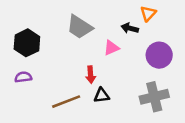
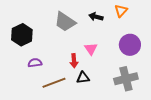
black arrow: (130, 28) -> (96, 17), moved
pink triangle: (111, 48) -> (91, 49), moved, turned -40
purple semicircle: (23, 77) -> (35, 63), moved

